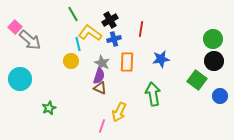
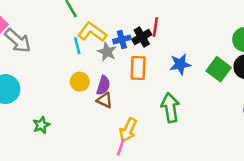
black cross: (110, 20) -> (142, 37), moved
yellow circle: (71, 61) -> (80, 82), moved
gray star: (102, 63) -> (107, 52), moved
green square: (197, 80) -> (219, 69), moved
pink line: (102, 126) -> (121, 147), moved

